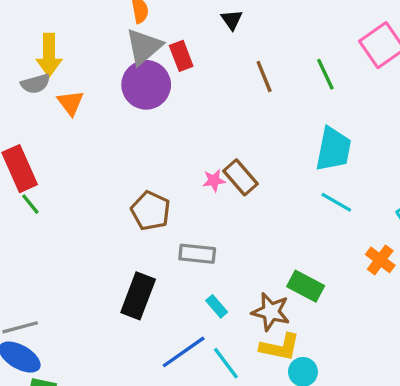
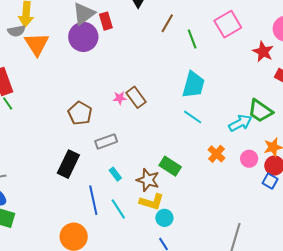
brown line: (264, 77) -> (167, 23), moved, turned 48
orange triangle: (71, 103) -> (37, 44), size x1.5
gray rectangle: (197, 254) -> (106, 141), turned -30
blue line: (184, 352) -> (93, 200), turned -72

